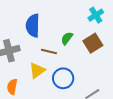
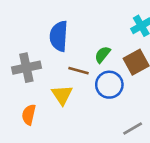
yellow triangle: (37, 70) -> (62, 95), turned -30
blue circle: (63, 78) -> (109, 85), moved

